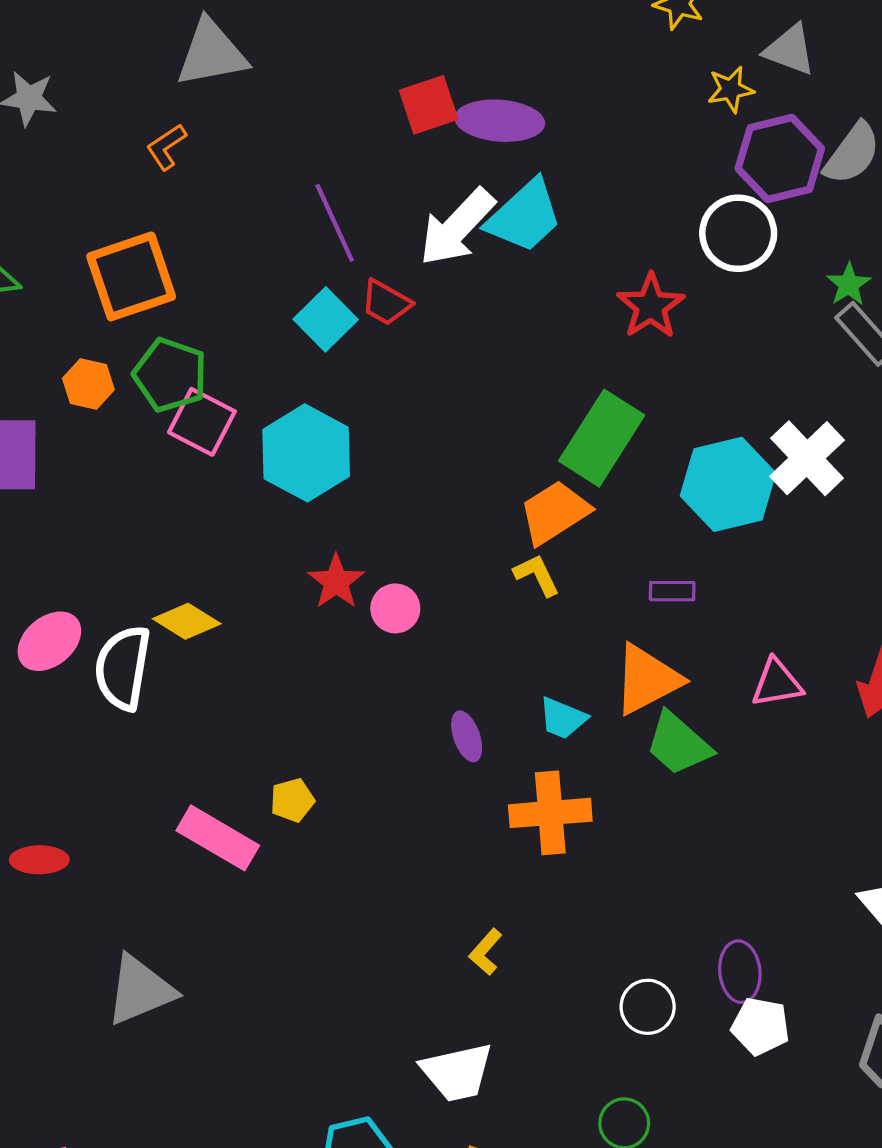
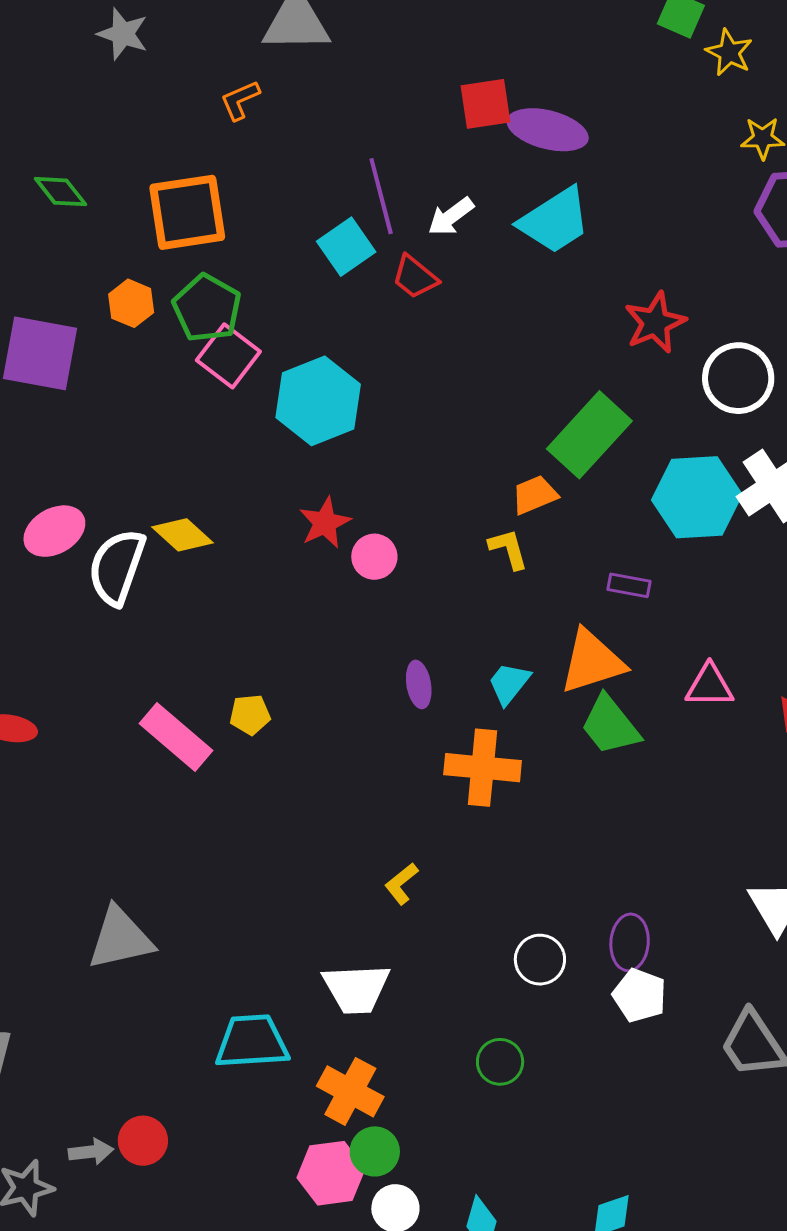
white arrow: (457, 227) -> (451, 217), moved, size x0.6
white circle: (738, 233) -> (738, 378), moved
cyan square: (326, 319) -> (346, 247), moved
orange trapezoid: (555, 512) -> (535, 495), size x0.7
cyan trapezoid: (563, 718) -> (509, 683), turned 96
gray triangle: (140, 990) -> (120, 938), moved

